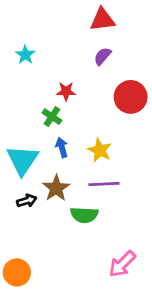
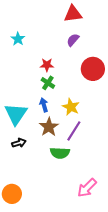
green cross: (52, 117) -> (48, 83), moved
purple line: (104, 184) -> (74, 131), turned -55
brown star: (56, 188) -> (49, 127), moved

